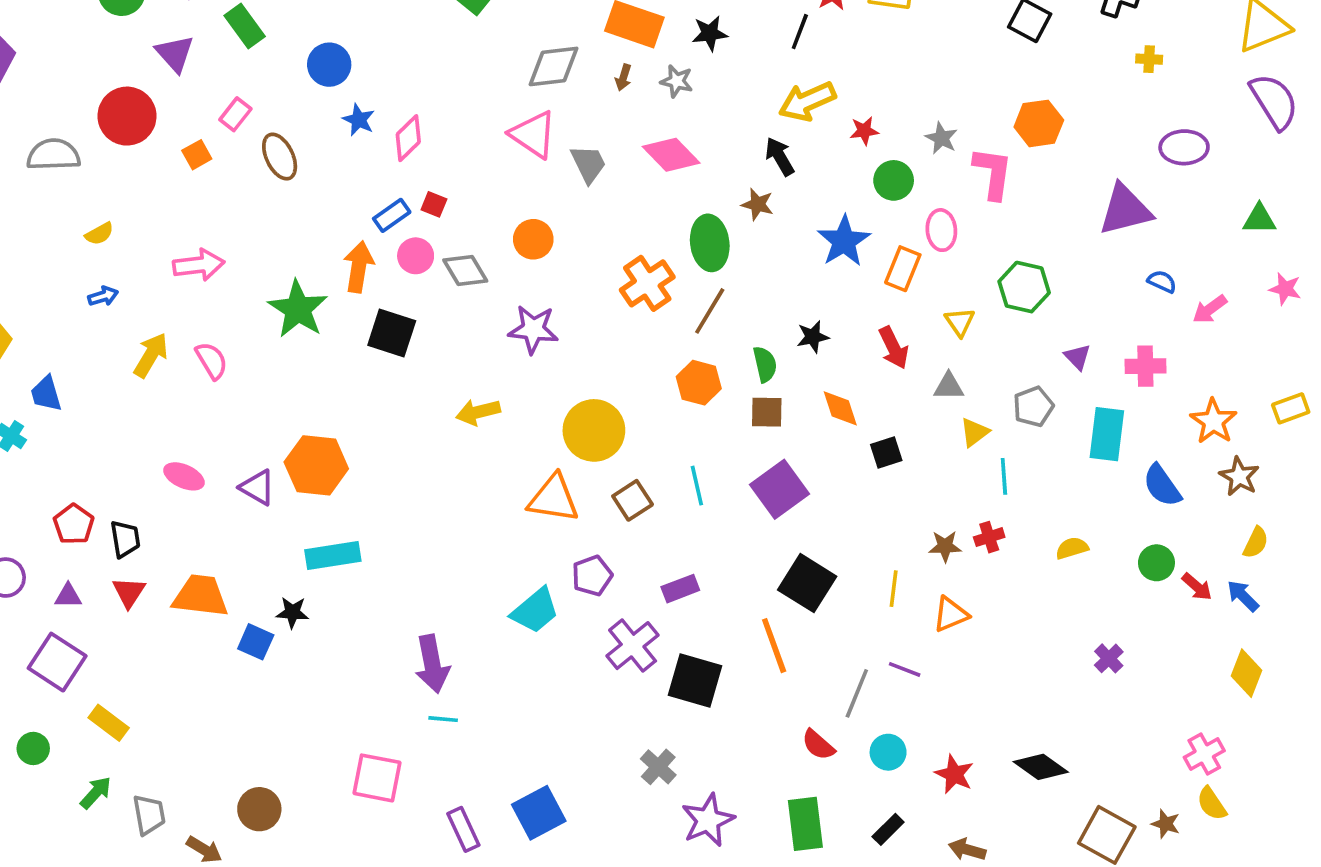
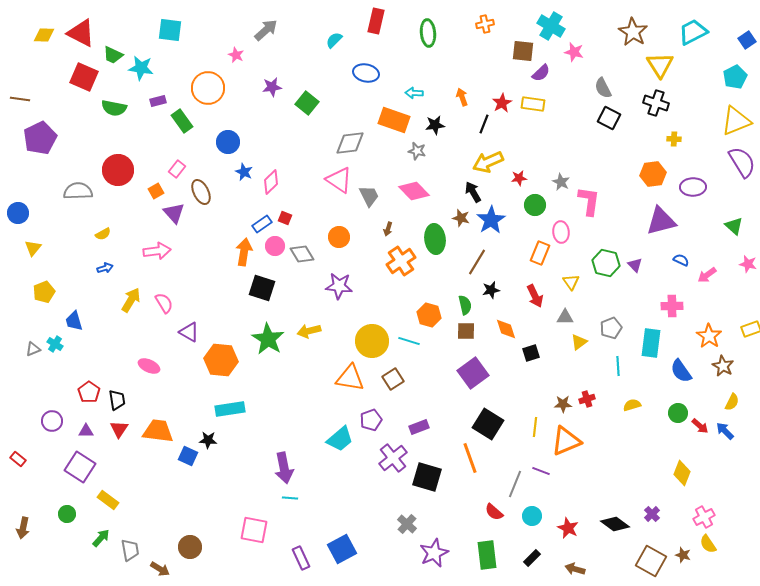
purple triangle: (175, 54) -> (174, 213), moved
brown arrow: (623, 77) -> (388, 229), moved
orange hexagon: (1039, 123) -> (653, 174), moved
green triangle: (1259, 219) -> (734, 226), turned 42
blue star: (844, 241) -> (491, 220), moved
green star: (298, 309) -> (268, 339), moved
brown line: (710, 311) -> (477, 262), moved
purple triangle: (1077, 357) -> (635, 265), moved
cyan line: (1004, 476) -> (618, 366), moved
cyan line: (697, 486) -> (409, 341), moved, turned -60
purple triangle: (258, 487) -> (189, 332), moved
orange triangle: (951, 614) -> (566, 441), size x1.5
purple cross: (1109, 658) -> (652, 514), moved
yellow diamond: (1247, 673) -> (682, 473), moved

